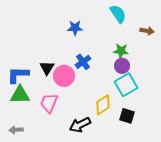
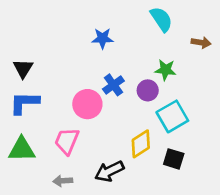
purple circle: (122, 66) -> (148, 90), moved
black triangle: (47, 68) -> (23, 68), moved
green triangle: (20, 95) -> (22, 149), moved
gray arrow: (16, 130) -> (63, 181), moved

